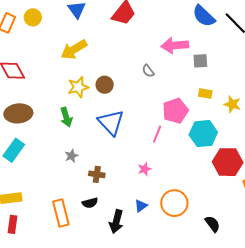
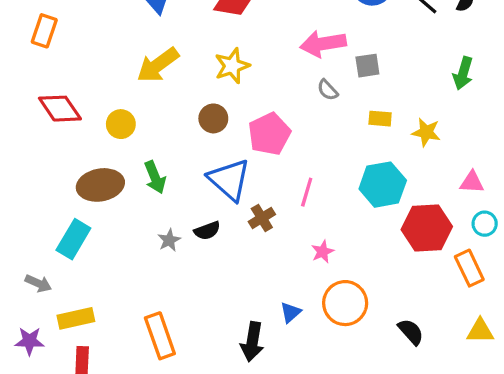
yellow circle: (33, 17) -> (121, 124), moved
gray semicircle: (148, 71) -> (328, 90), moved
yellow star: (78, 87) -> (232, 66), moved
pink pentagon: (175, 111) -> (269, 134), moved
brown ellipse: (18, 113) -> (100, 185), moved
pink star: (145, 169) -> (323, 252), moved
brown cross: (97, 174) -> (262, 218), moved, turned -35
black semicircle: (90, 203) -> (207, 231), moved

